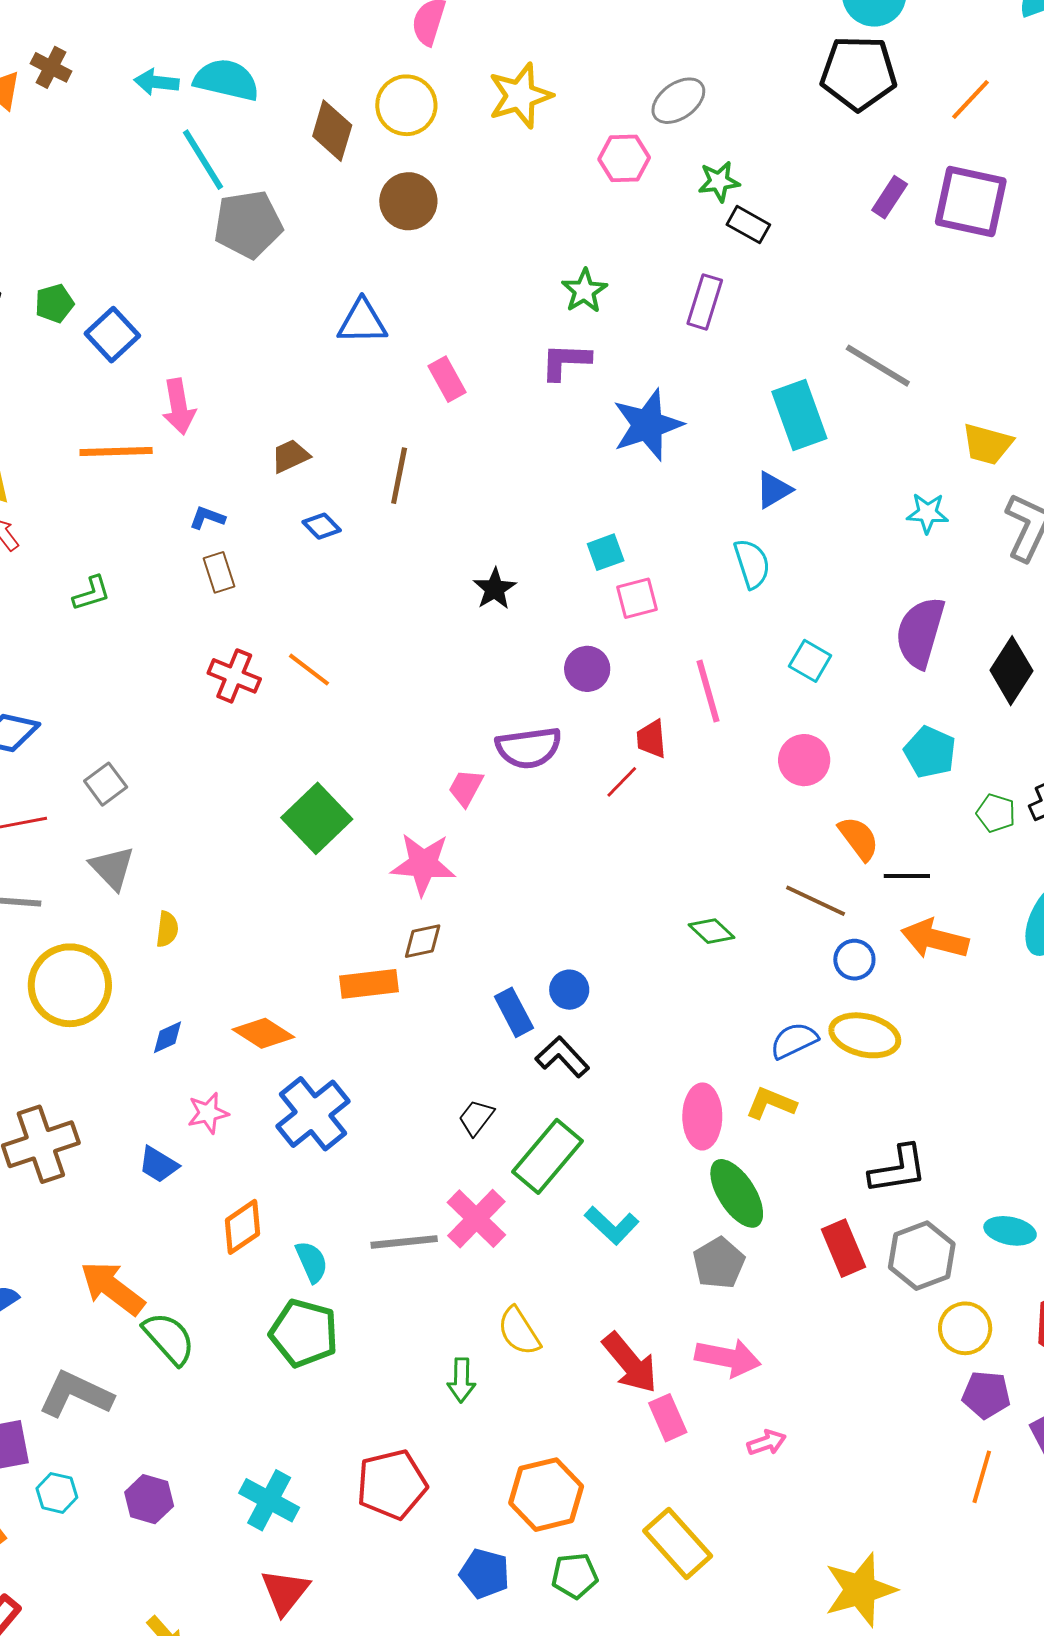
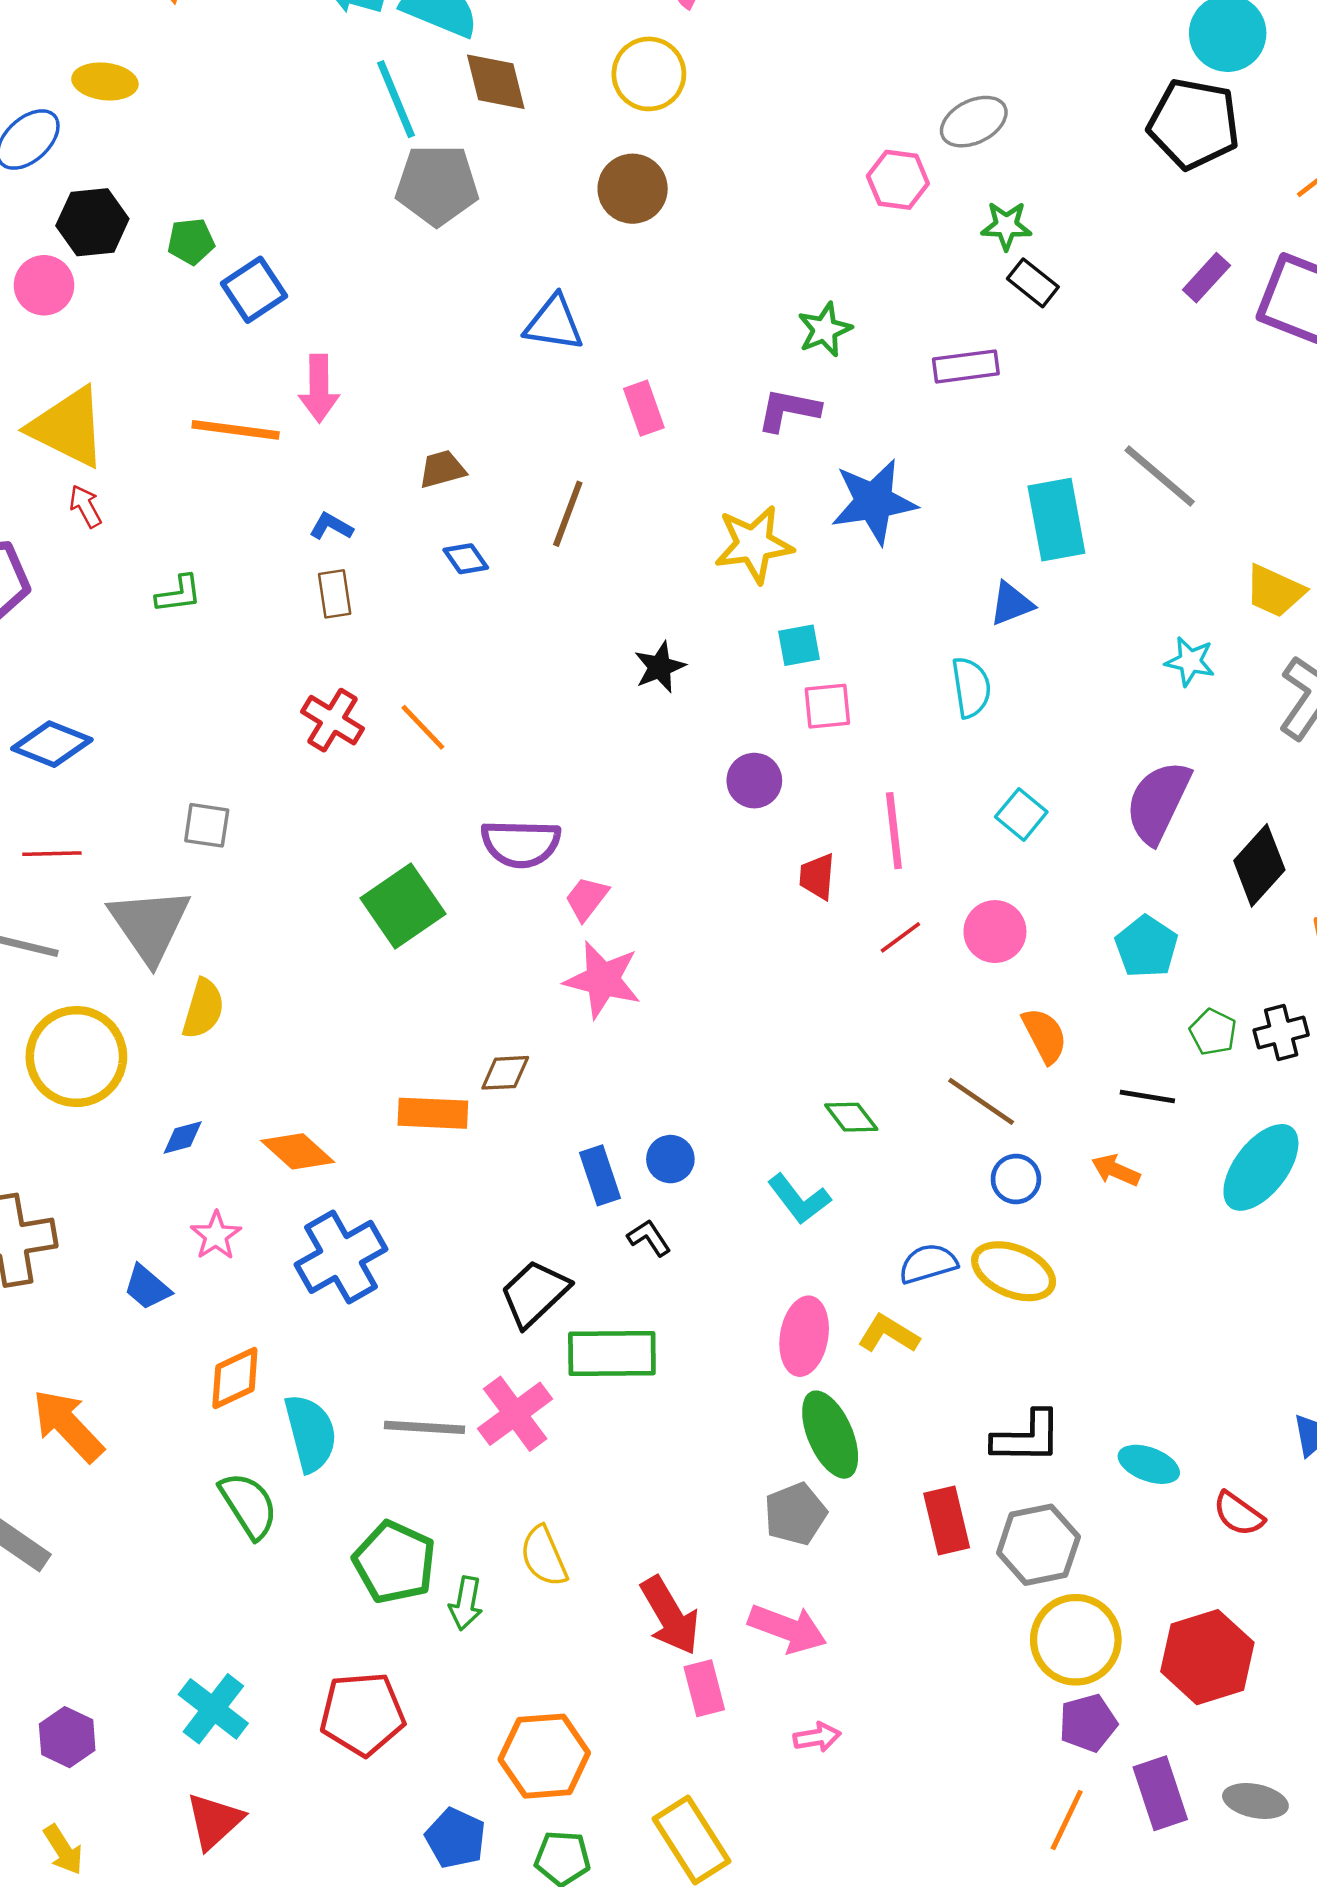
yellow star: (520, 96) -> (754, 544), moved
brown diamond: (332, 131) -> (496, 82), moved, turned -40
purple rectangle: (705, 302) -> (966, 366), turned 56
purple semicircle: (529, 748) -> (521, 844), moved
red line: (622, 782) -> (900, 937), moved
gray square: (106, 784) -> (207, 825), moved, turned 36
pink star: (423, 864) -> (603, 980), moved
gray triangle: (112, 868) -> (150, 925), size x1.5
black line: (907, 876) -> (1147, 1096), moved
yellow semicircle: (167, 929) -> (203, 1009), size x1.4
orange arrow: (935, 939) -> (1116, 1170), size x0.6
black L-shape: (562, 1057) -> (649, 1238), size x0.7
pink star: (208, 1113) -> (216, 1236), turned -30
black trapezoid: (476, 1118) -> (535, 1293), size x1.6
green rectangle: (547, 1156) -> (612, 1353), turned 40
cyan L-shape: (612, 1225) -> (799, 1199), moved
cyan ellipse: (1010, 1231) -> (1149, 1464), moved
cyan semicircle: (312, 1262) -> (310, 1433), size x1.5
yellow circle: (965, 1328) -> (1076, 1640), size x1.4
green pentagon: (304, 1333) -> (395, 1562), moved
green semicircle: (169, 1338) -> (249, 1505), moved
purple pentagon: (986, 1395) -> (1088, 1723), turned -30
purple hexagon: (149, 1499) -> (67, 1737), moved

